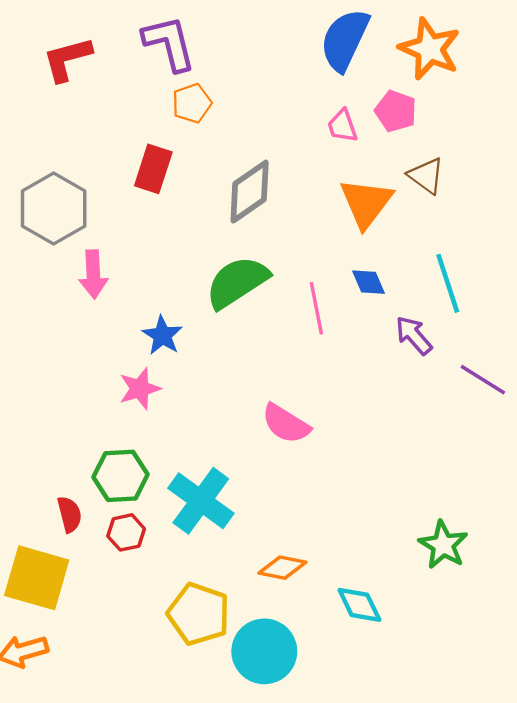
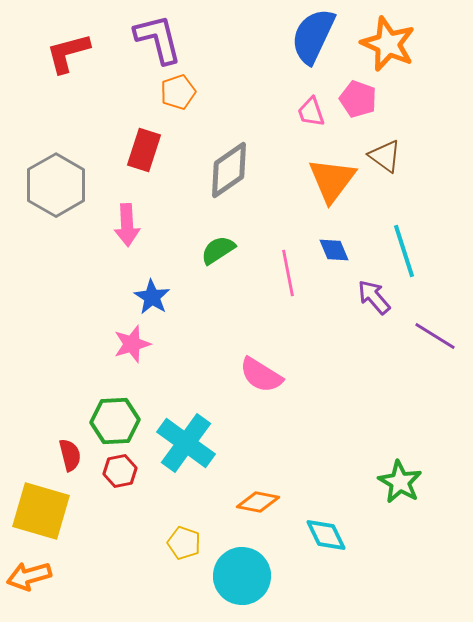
pink arrow: (93, 274) -> (127, 225), moved
green semicircle: (237, 282) -> (218, 250), size x0.6
yellow pentagon: (199, 614) -> (184, 543), size x0.6

